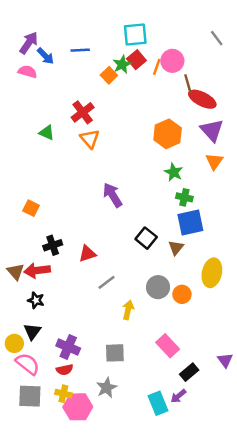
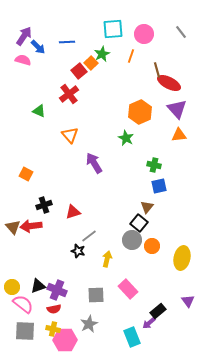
red square: (136, 60) -> (79, 71), moved
pink circle: (172, 61) -> (144, 34), moved
orange triangle: (90, 139) -> (70, 135), moved
orange triangle: (214, 161) -> (179, 135), turned 49
green star: (174, 172) -> (126, 138), moved
blue square: (190, 222) -> (159, 186), size x0.7
black square: (146, 238) -> (139, 223), moved
yellow ellipse: (212, 273) -> (182, 258), moved
black star: (36, 300) -> (78, 251), moved
black triangle: (32, 331) -> (38, 286), moved, turned 35
pink rectangle: (168, 346) -> (128, 289), moved
purple arrow: (178, 396) -> (149, 323), moved

